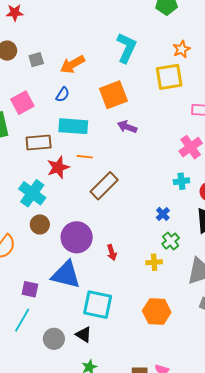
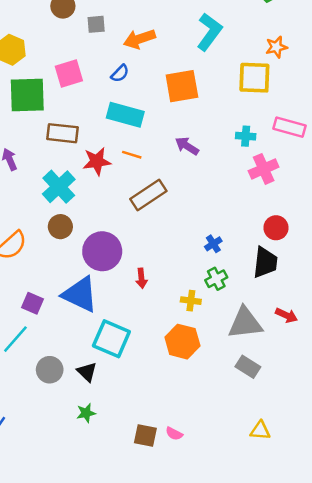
purple arrow: (127, 127) -> (187, 146), moved
brown rectangle: (39, 142) -> (62, 133), moved
cyan cross: (181, 181) -> (246, 136), moved
orange hexagon: (157, 312) -> (182, 342), moved

